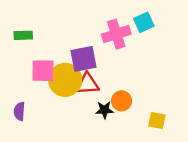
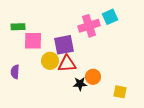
pink square: (43, 71) -> (33, 41), moved
yellow circle: (65, 80) -> (50, 61), size x0.7
purple semicircle: (19, 111) -> (15, 72), moved

